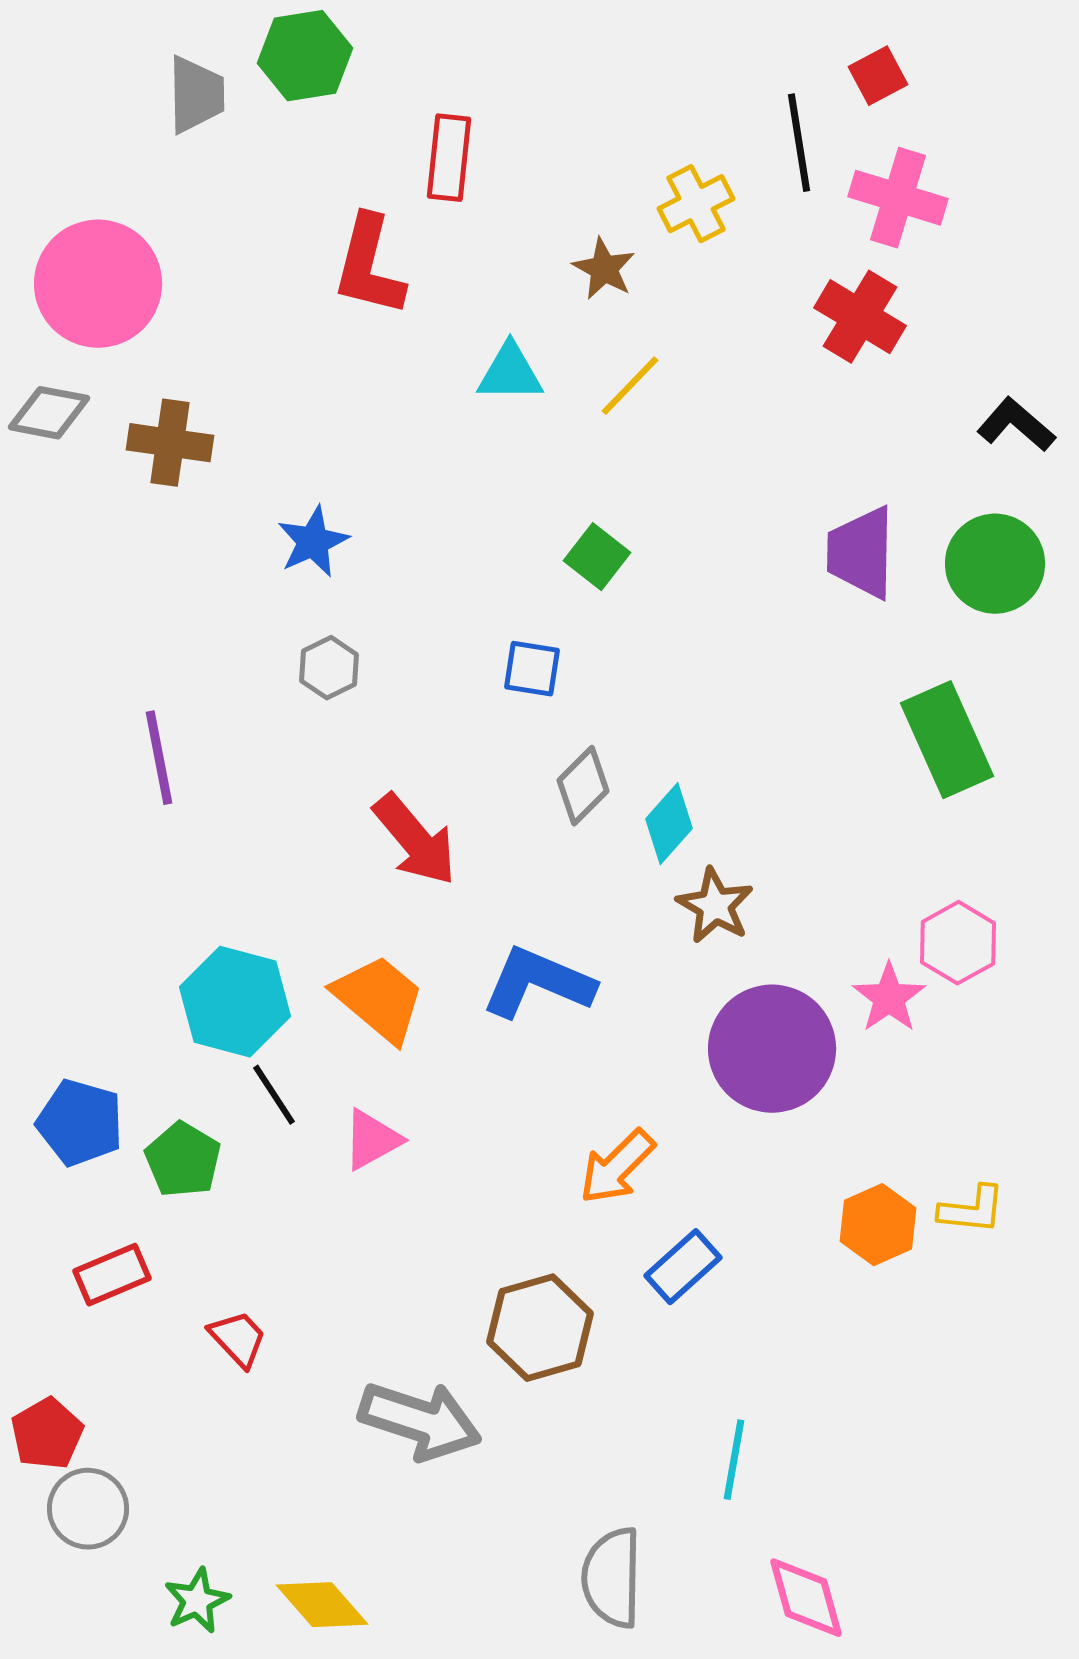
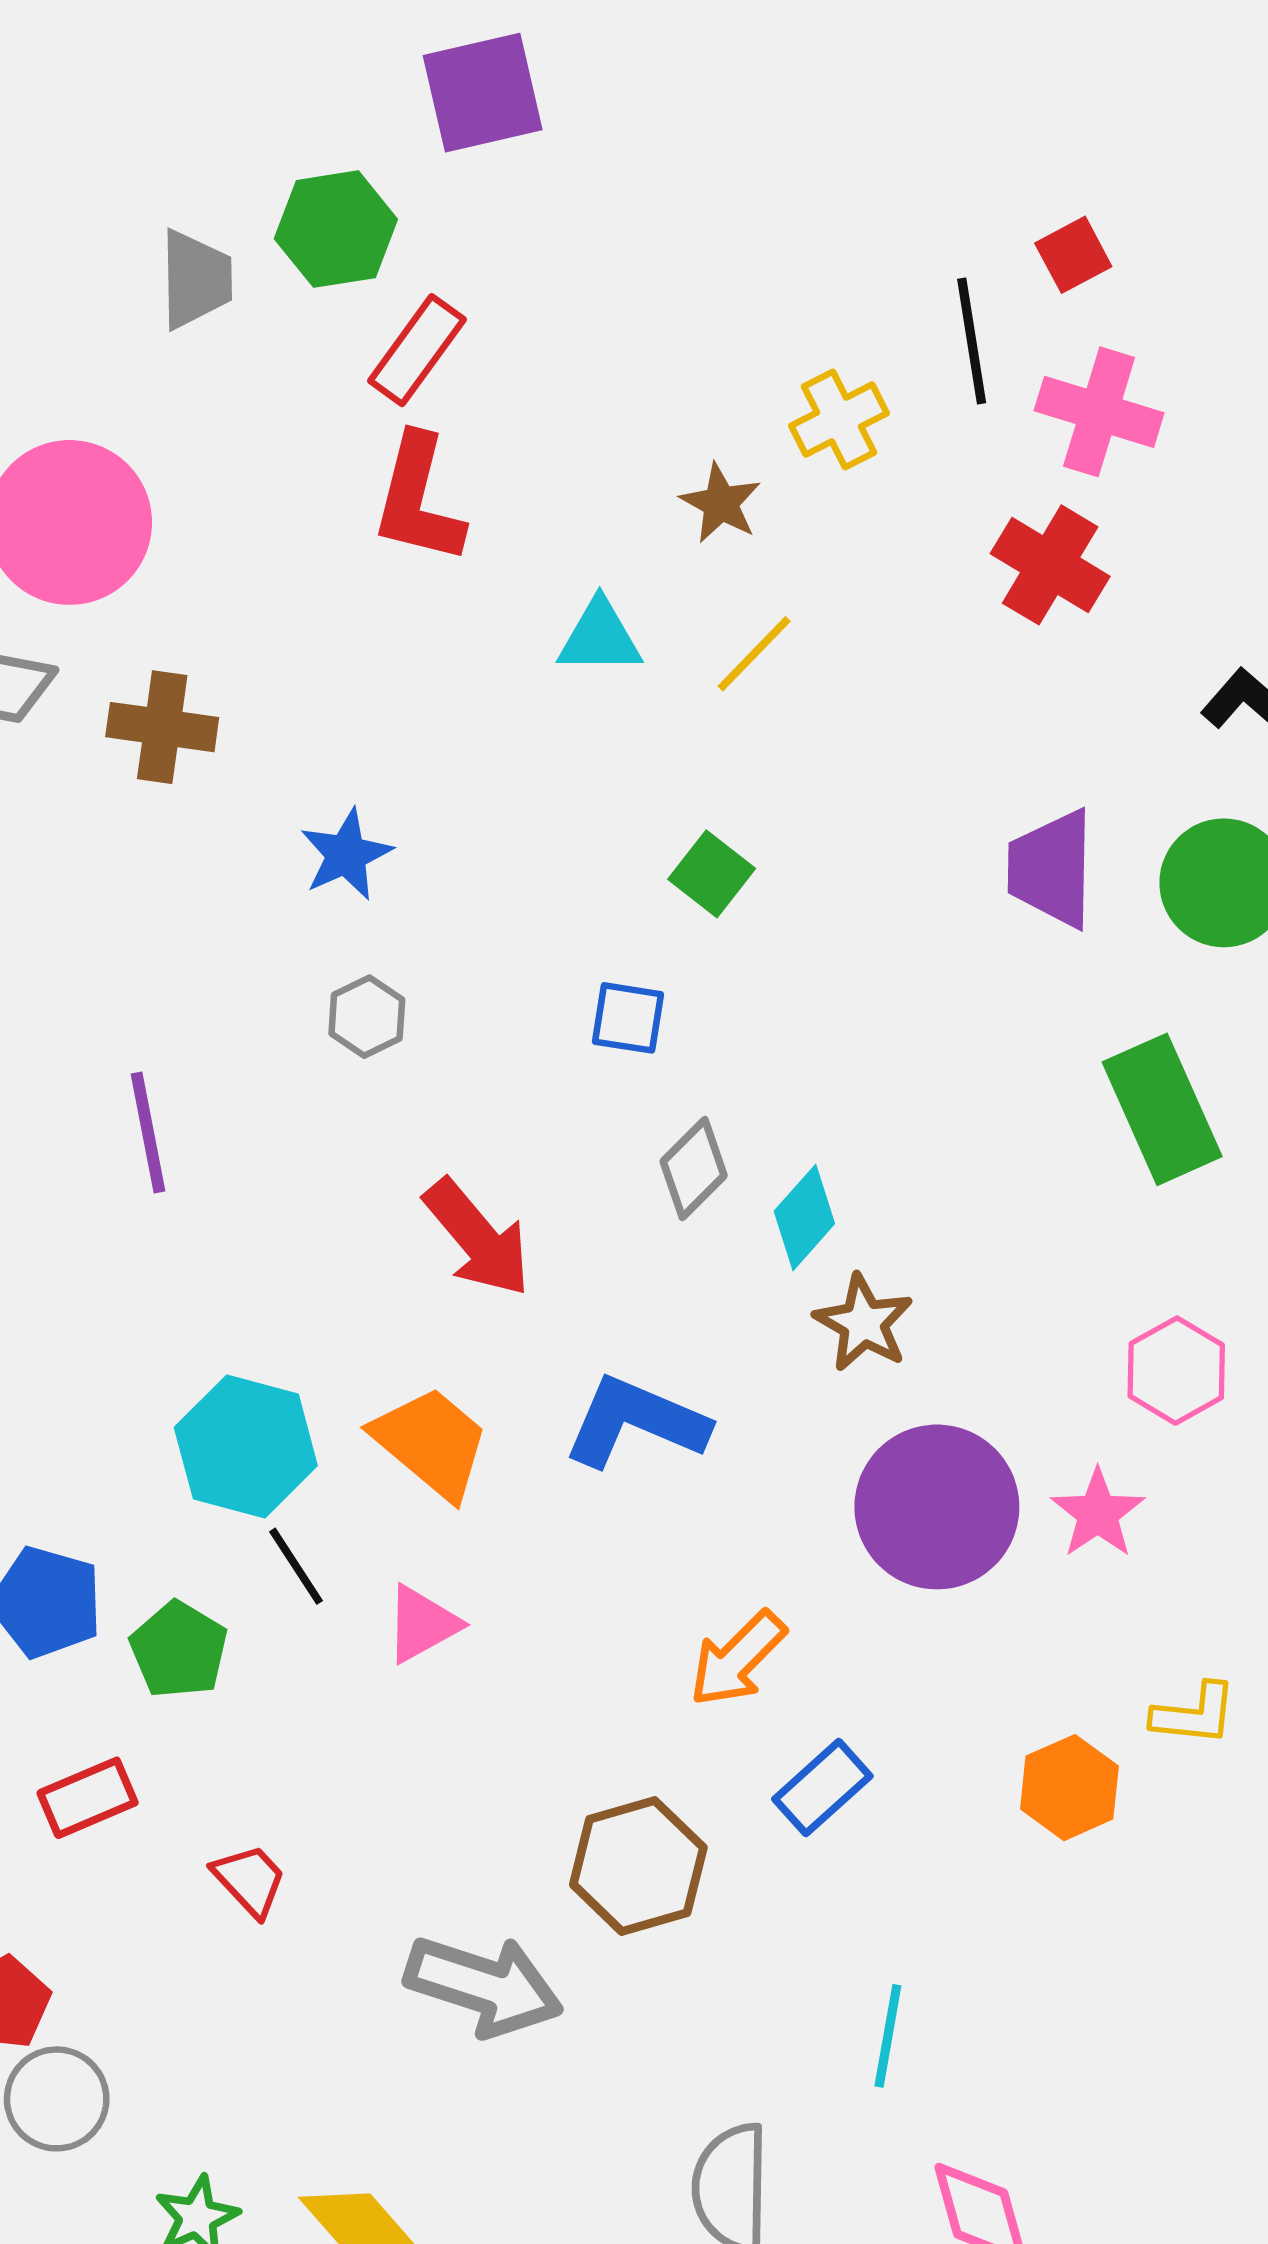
red rectangle: (449, 158) -> (417, 350), moved, turned 30
pink star: (889, 998) -> (1098, 1513), moved
orange hexagon: (878, 1225) -> (1069, 1788), moved

